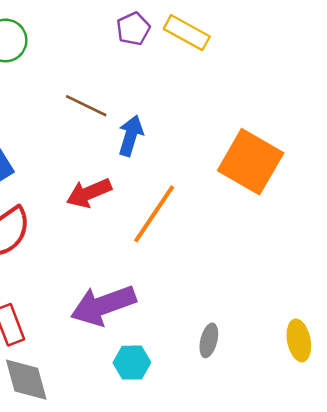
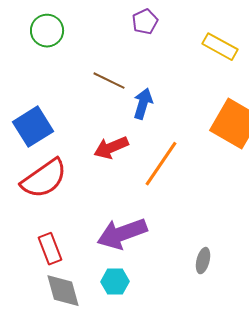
yellow rectangle: (187, 33) -> (220, 47), moved
cyan hexagon: (132, 363) -> (115, 282), moved

